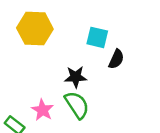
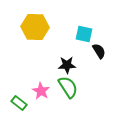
black semicircle: (116, 59) -> (99, 51), turned -56

